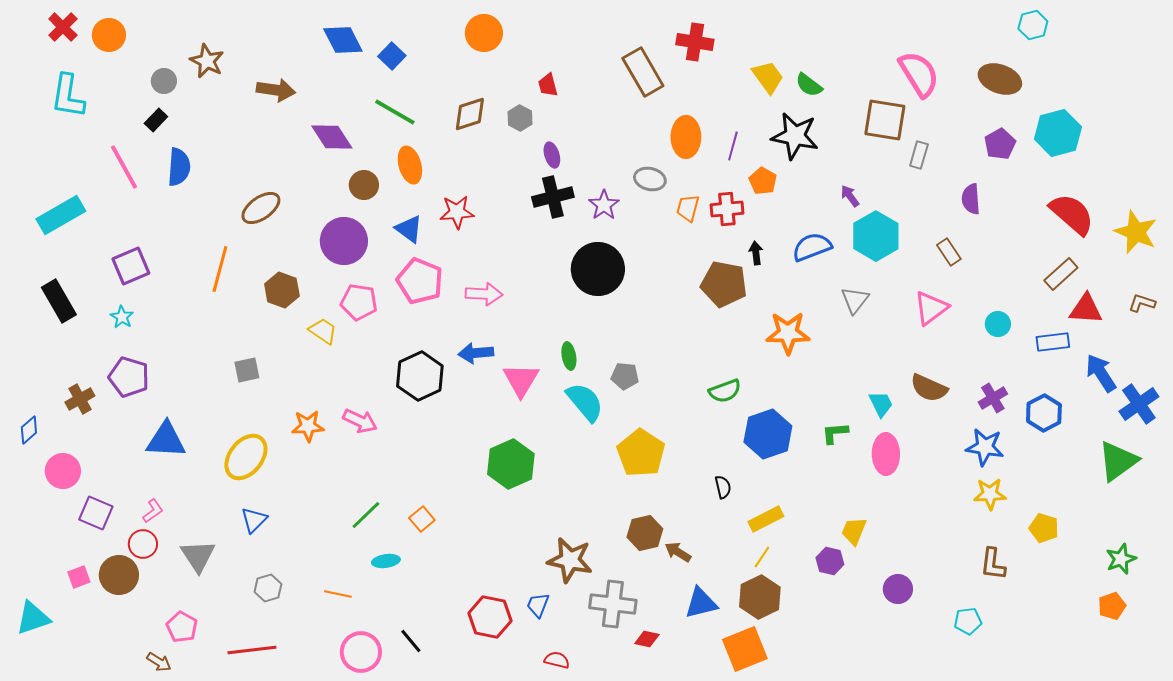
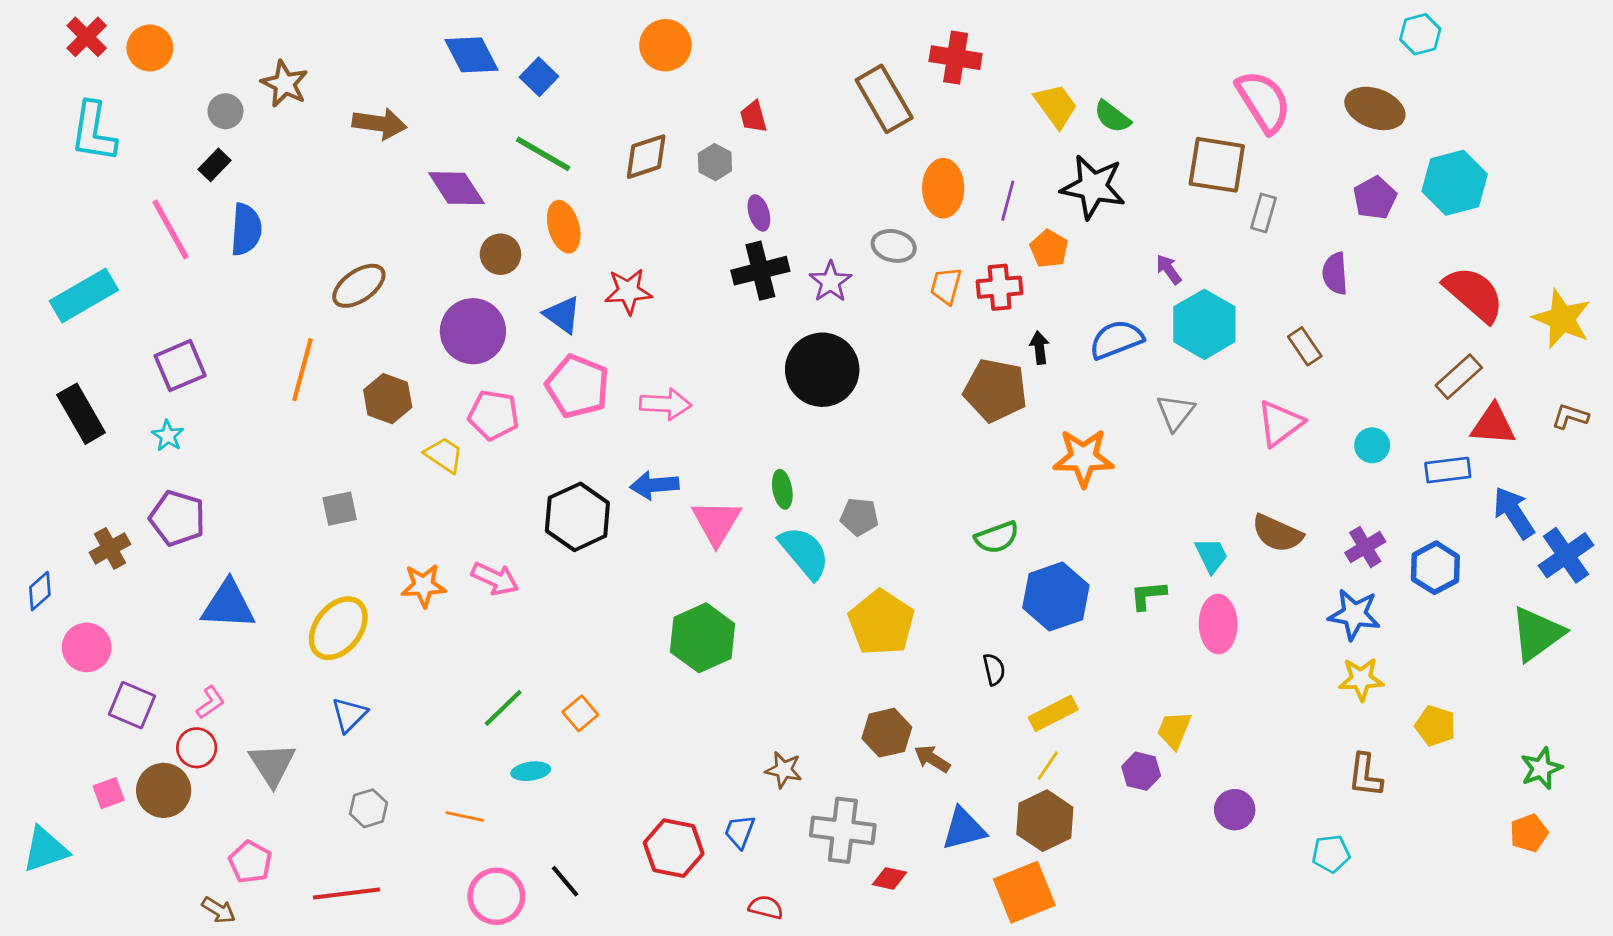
brown star: (570, 560) -> (784, 770), size x0.6

